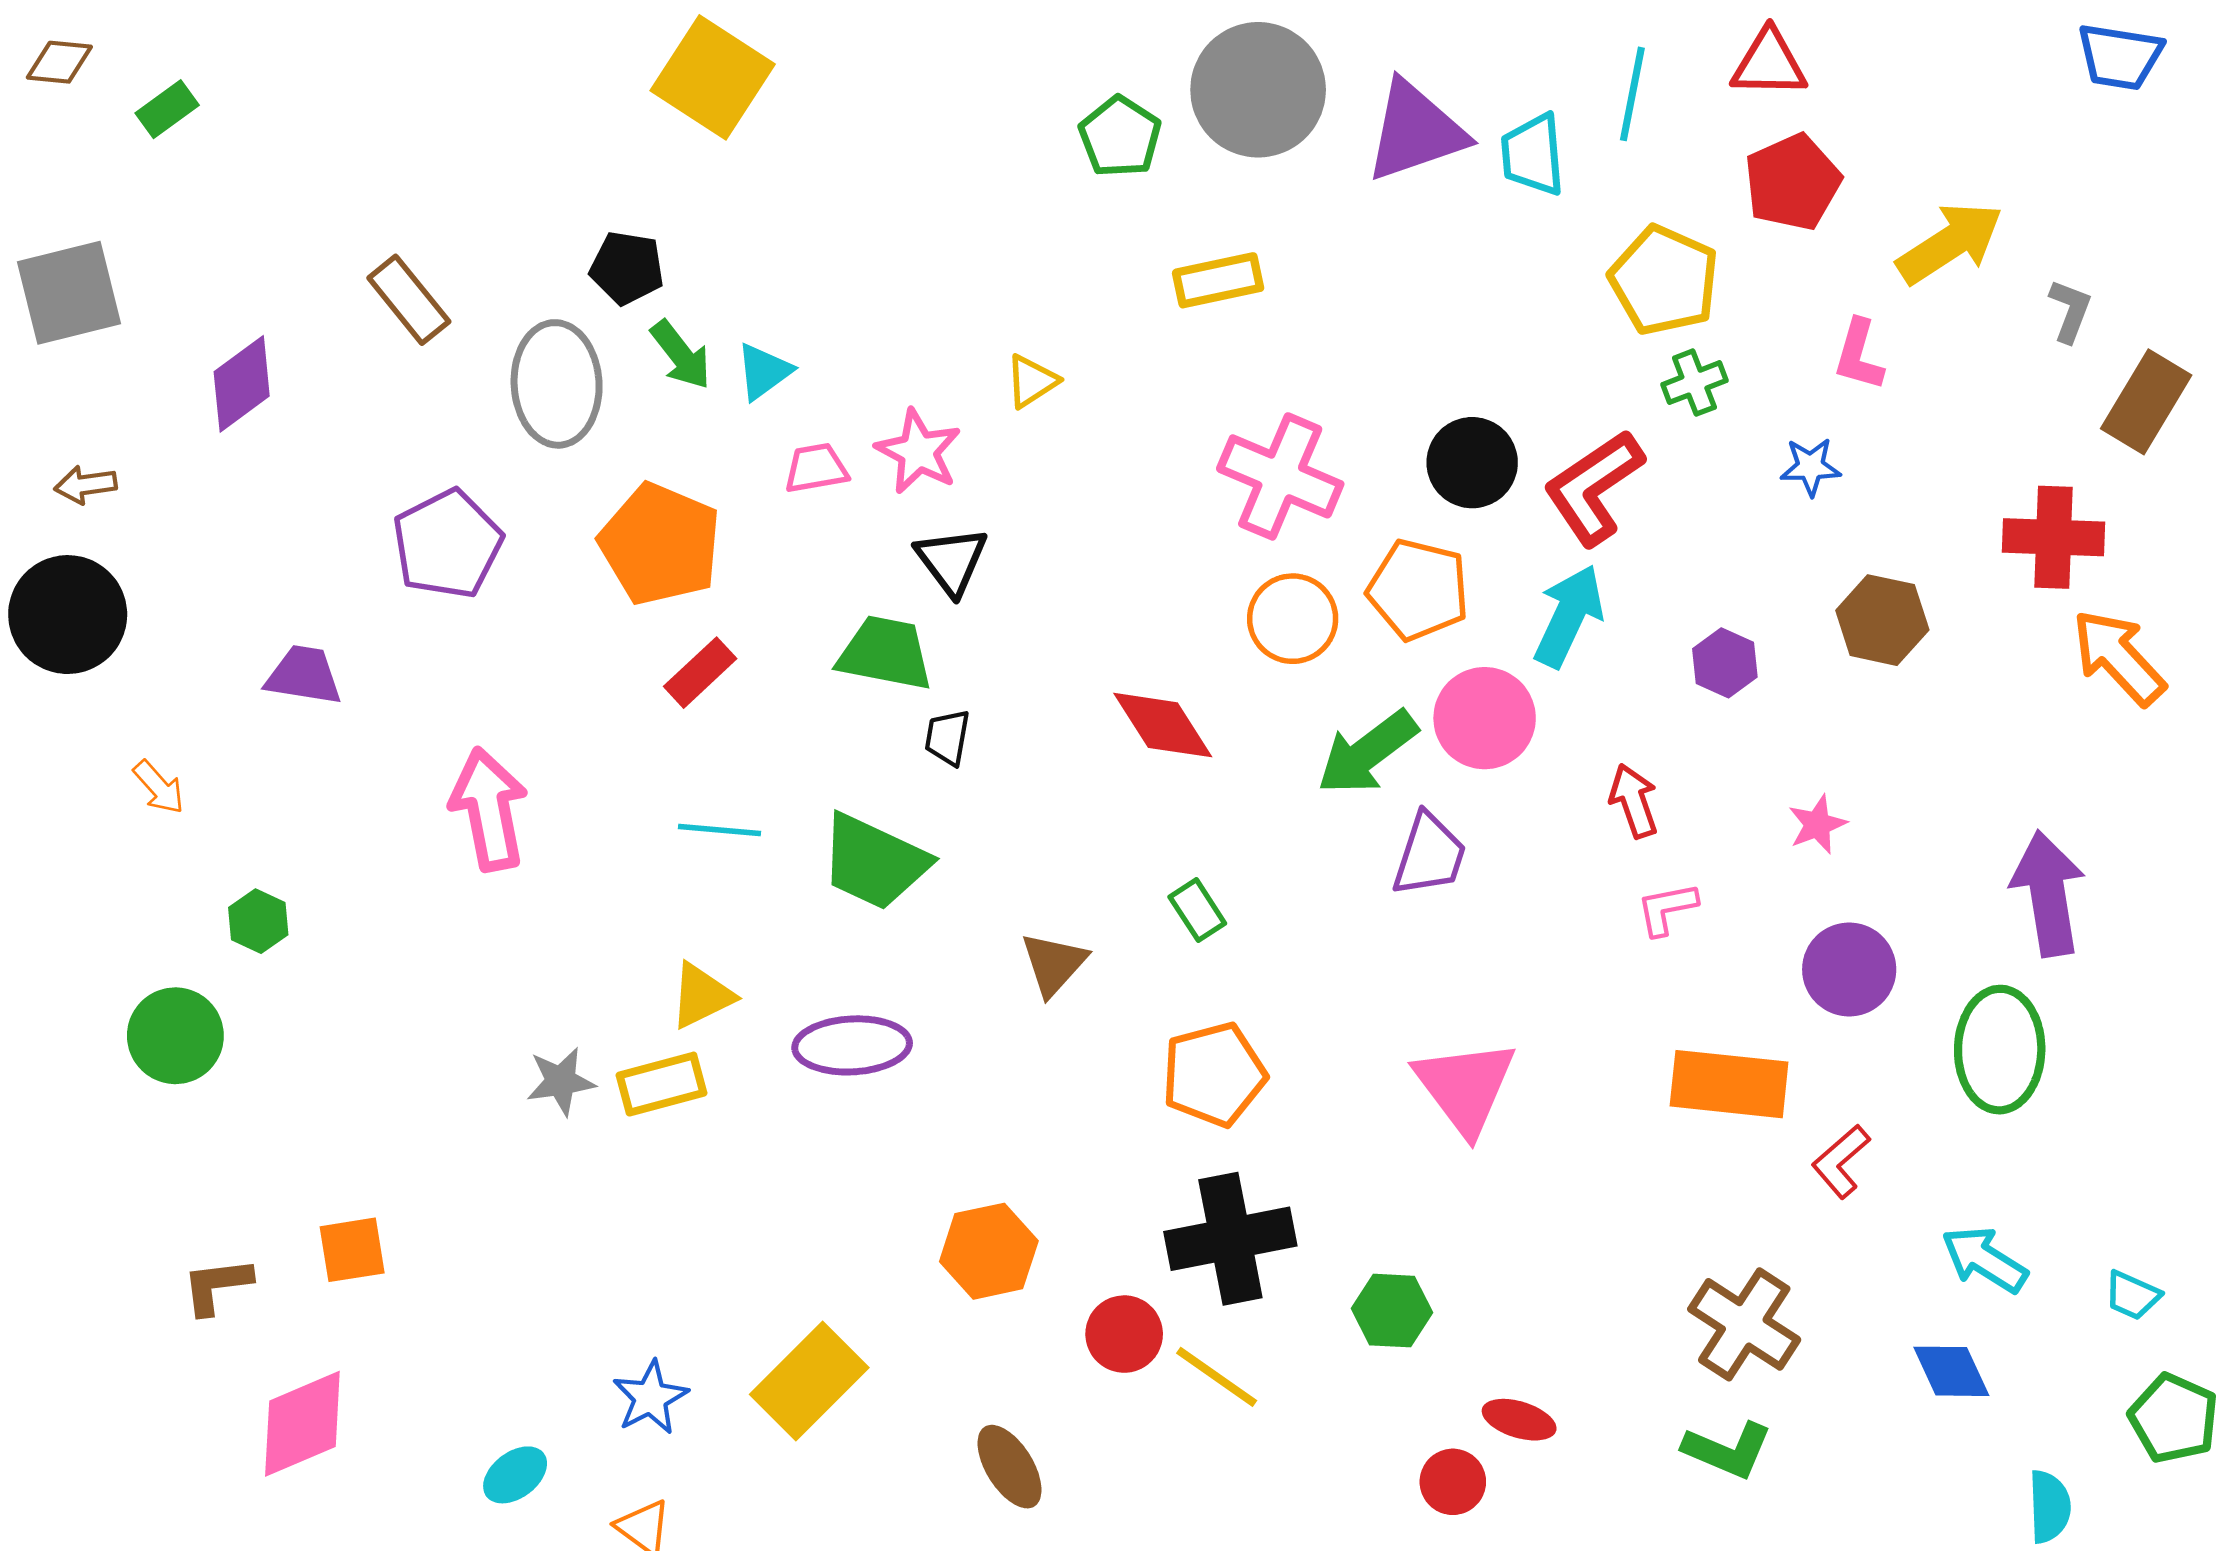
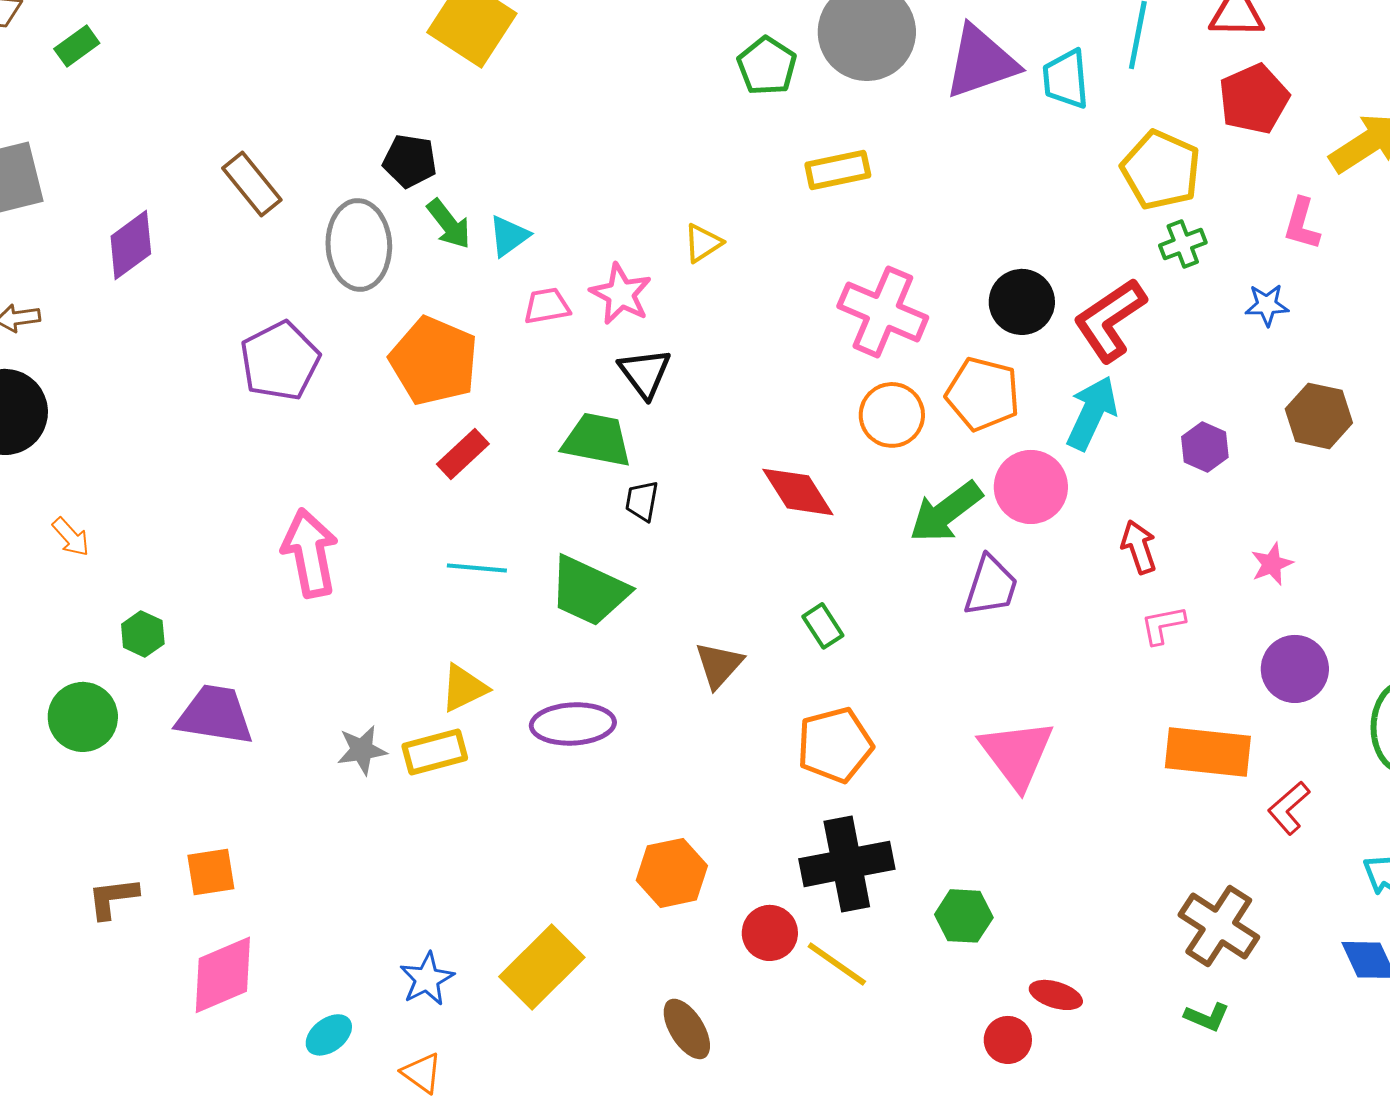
purple trapezoid: (304, 675) -> (215, 715), moved, size x1.4
pink diamond: (302, 1424) -> (223, 975), moved
green L-shape: (1728, 1450) -> (1207, 1017), size x0.7

